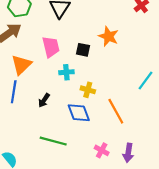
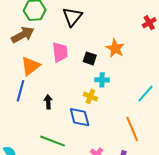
cyan cross: (66, 72) -> (102, 80), moved
black arrow: (44, 100) -> (48, 102), turned 136
orange line: (116, 111) -> (132, 129), moved

